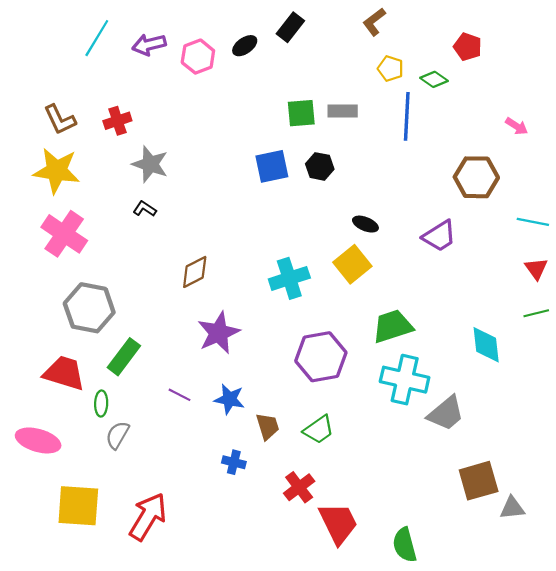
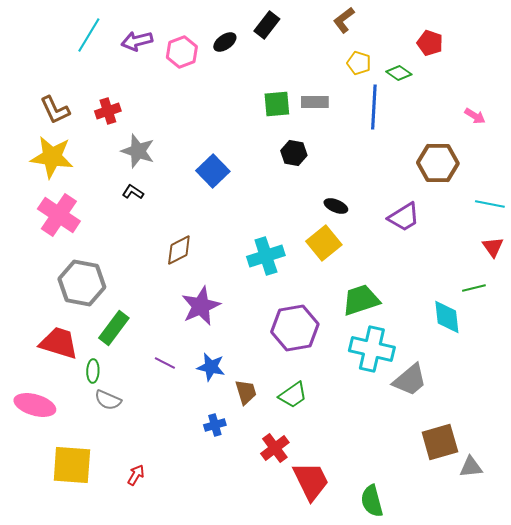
blue square: (272, 166) -> (213, 171), moved, turned -32
green line: (536, 313) -> (474, 288), moved
gray semicircle: (117, 435) -> (108, 400), turned -96
blue cross: (234, 462) -> (215, 425), turned -30
red arrow: (148, 517) -> (136, 475), size x0.5

